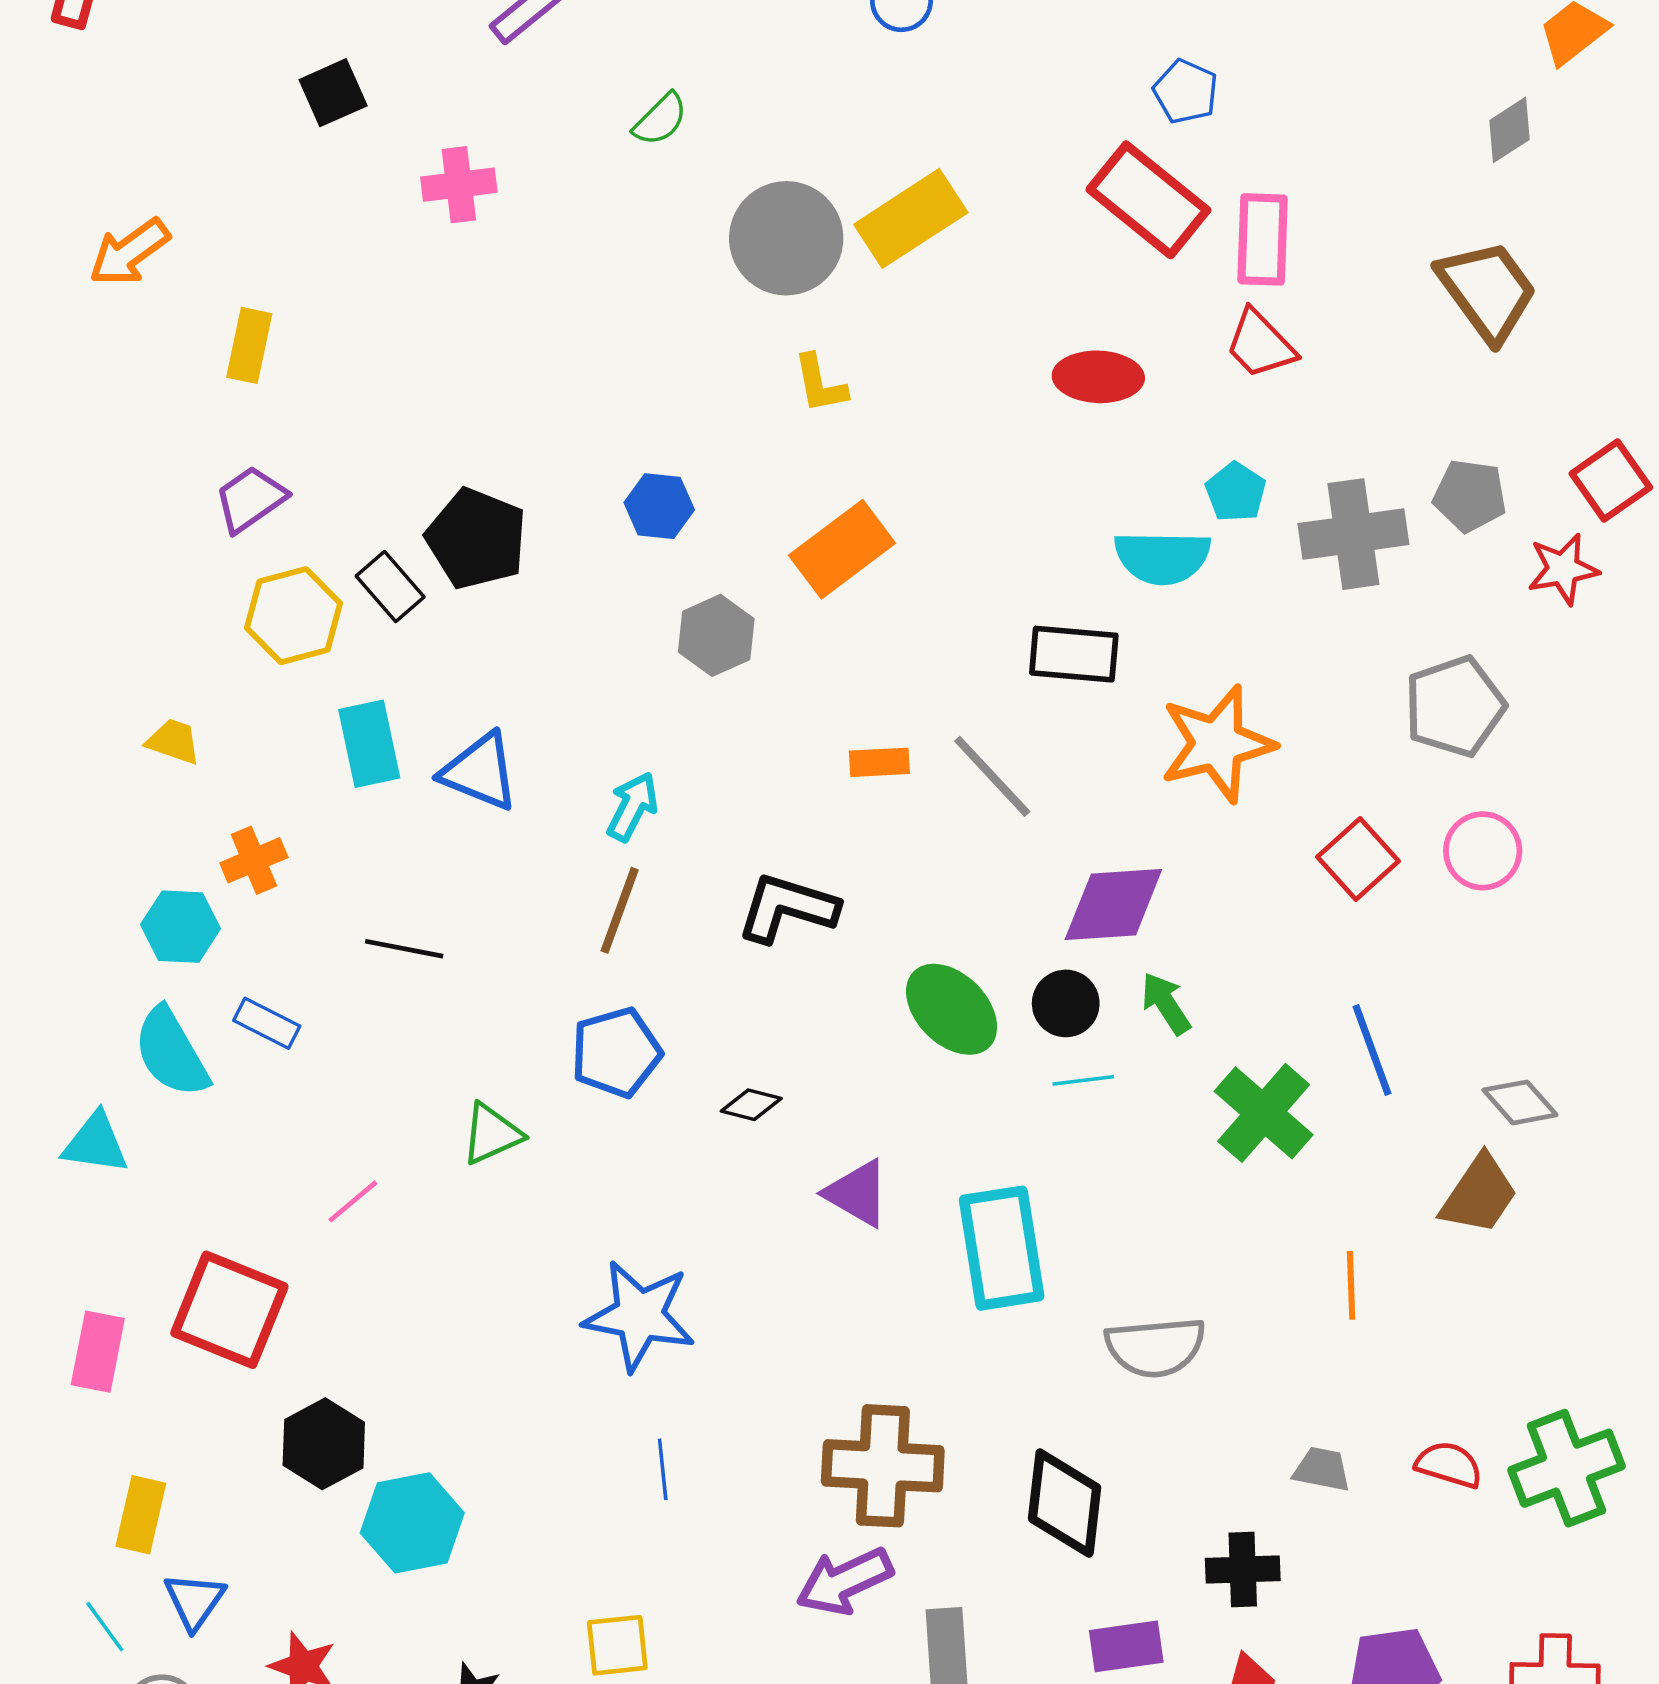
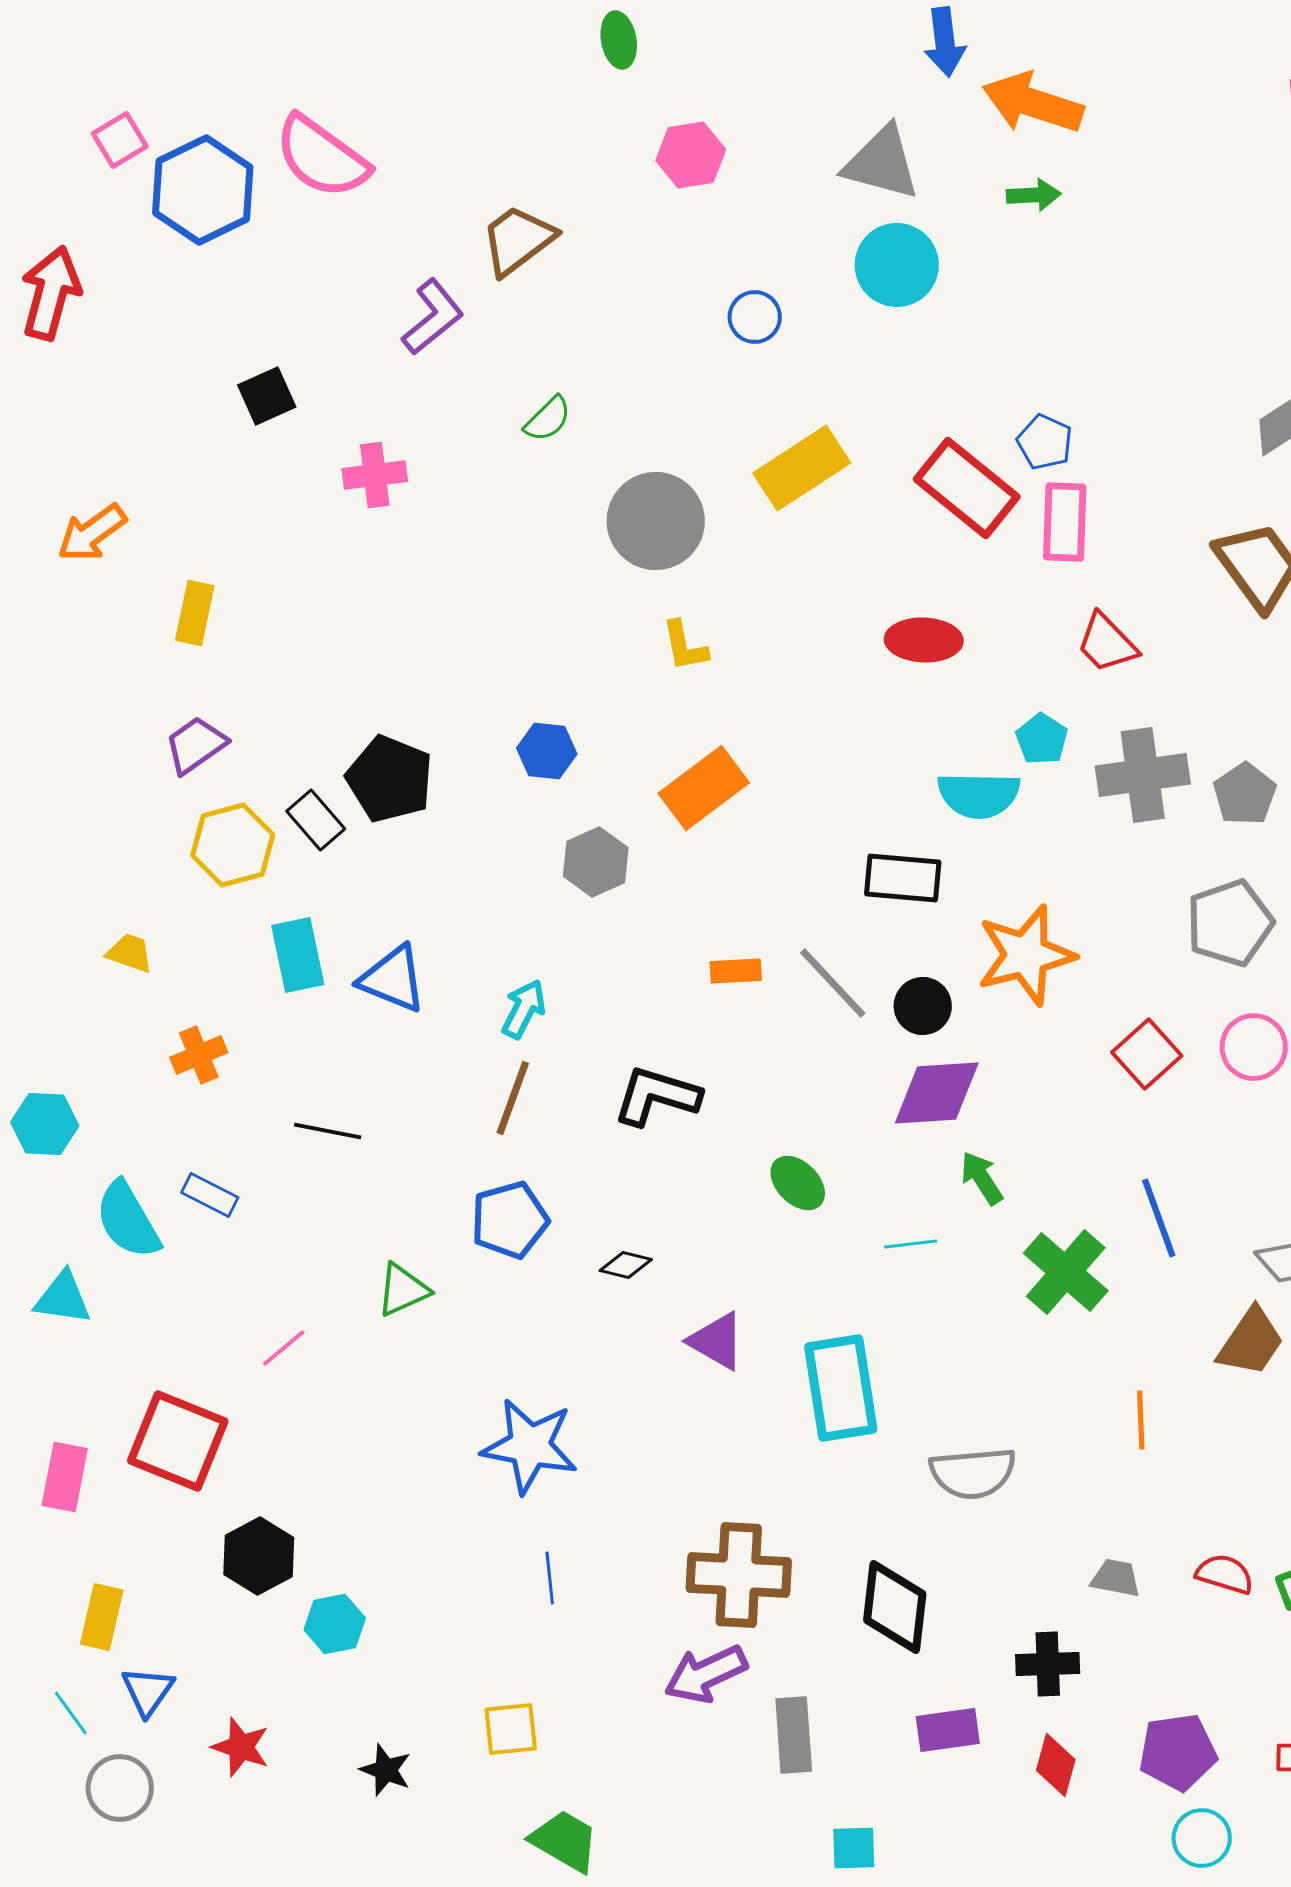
blue pentagon: (1186, 91) -> (1045, 442), moved
yellow rectangle: (911, 218) -> (802, 468), moved
red trapezoid: (1260, 344) -> (1107, 643), moved
gray pentagon: (1470, 496) -> (1245, 794), moved, turned 30
cyan hexagon: (181, 927) -> (45, 1124), moved
black circle: (1066, 1003) -> (923, 1006), moved
green ellipse: (952, 1009) -> (798, 1183), size x0.7
cyan hexagon: (412, 1523) -> (335, 1624), size x0.7

